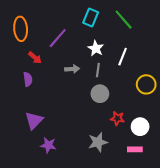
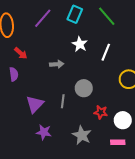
purple line: (58, 38) -> (43, 18), moved
gray line: (98, 70) -> (63, 101), moved
purple triangle: (34, 120) -> (35, 104), moved
gray star: (98, 142) -> (82, 135), turned -30
purple star: (48, 145) -> (44, 132), moved

